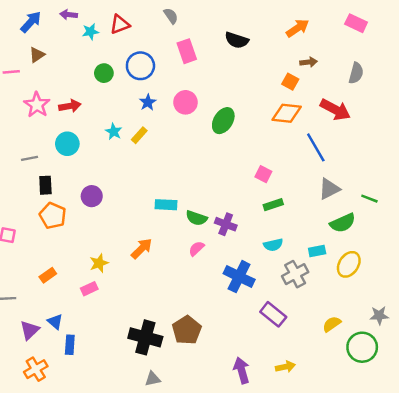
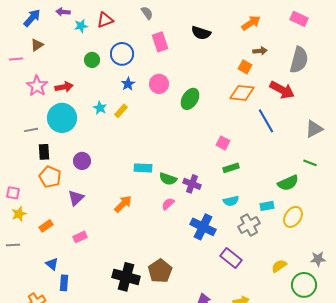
gray semicircle: (356, 73) -> (299, 60), size x1.5
cyan circle: (67, 144) -> (62, 118), size x1.5
gray triangle: (329, 189) -> (314, 129), moved
yellow star: (99, 263) -> (19, 214), moved
purple triangle: (30, 330) -> (76, 198), moved

